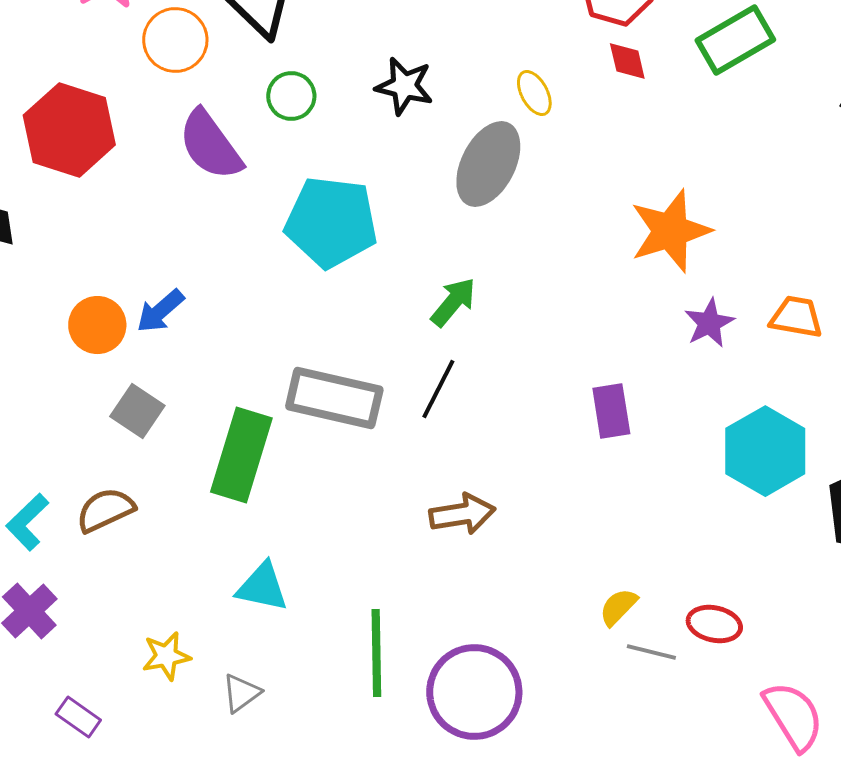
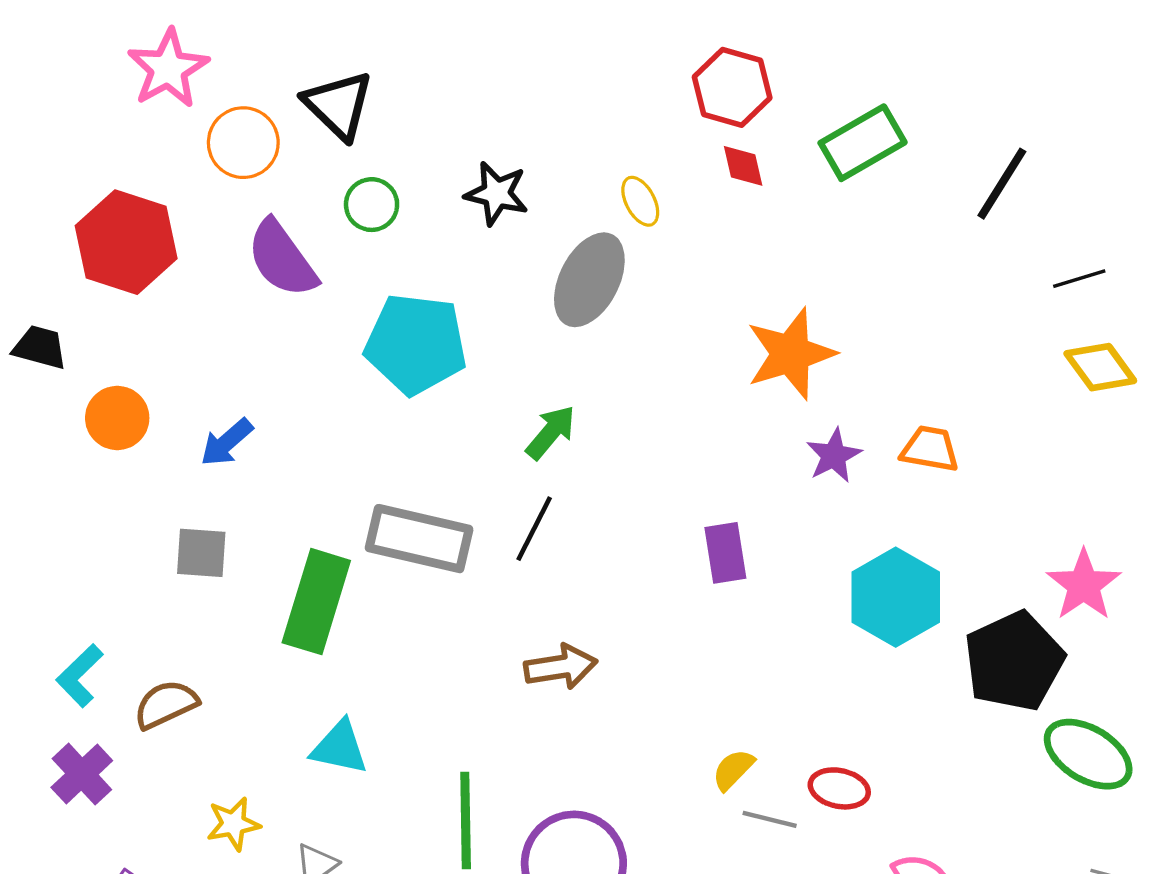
orange circle: (97, 325) -> (117, 418), moved
gray square: (137, 411) -> (201, 553), turned -30
brown semicircle: (105, 510) -> (166, 704), moved

